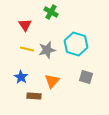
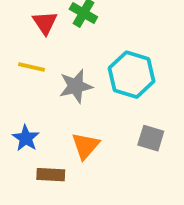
red triangle: (25, 25) -> (45, 23), moved
yellow line: (27, 49) -> (32, 67), moved

